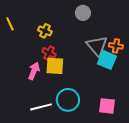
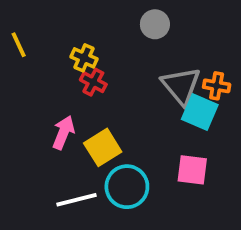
red cross: (49, 53) -> (93, 82), moved
yellow square: (55, 66) -> (103, 147), moved, turned -36
pink square: (107, 106) -> (192, 170), moved

